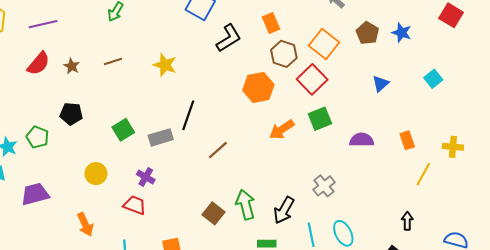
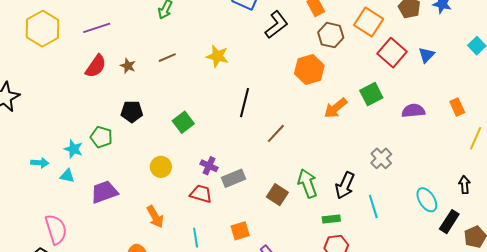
red square: (312, 79) -> (392, 53), moved
gray rectangle: (161, 137) -> (233, 178), moved
cyan ellipse: (343, 233) -> (427, 200), moved

